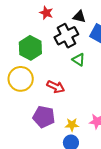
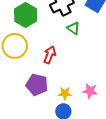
red arrow: (56, 87) -> (50, 55), turned -96

